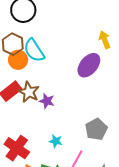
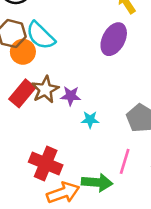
brown star: (29, 92) -> (45, 90), turned 30
cyan star: (56, 141) -> (90, 120), moved

